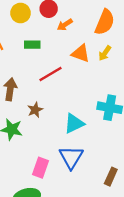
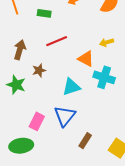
orange triangle: (81, 53) -> (86, 59), moved
yellow arrow: (105, 53) -> (107, 42), moved, turned 32
brown rectangle: (111, 177) -> (85, 141), moved

